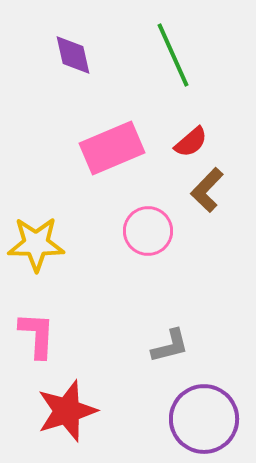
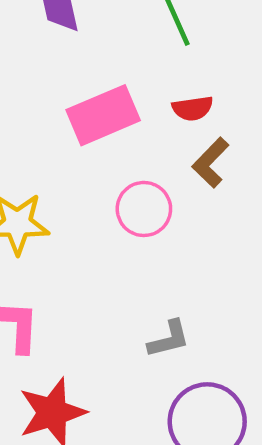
red semicircle: (191, 142) -> (193, 108), turned 33

